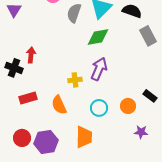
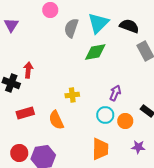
purple arrow: (99, 69) -> (115, 93), moved, size x0.7
cyan circle: (99, 108) -> (105, 115), moved
orange trapezoid: (84, 137) -> (100, 149), moved

